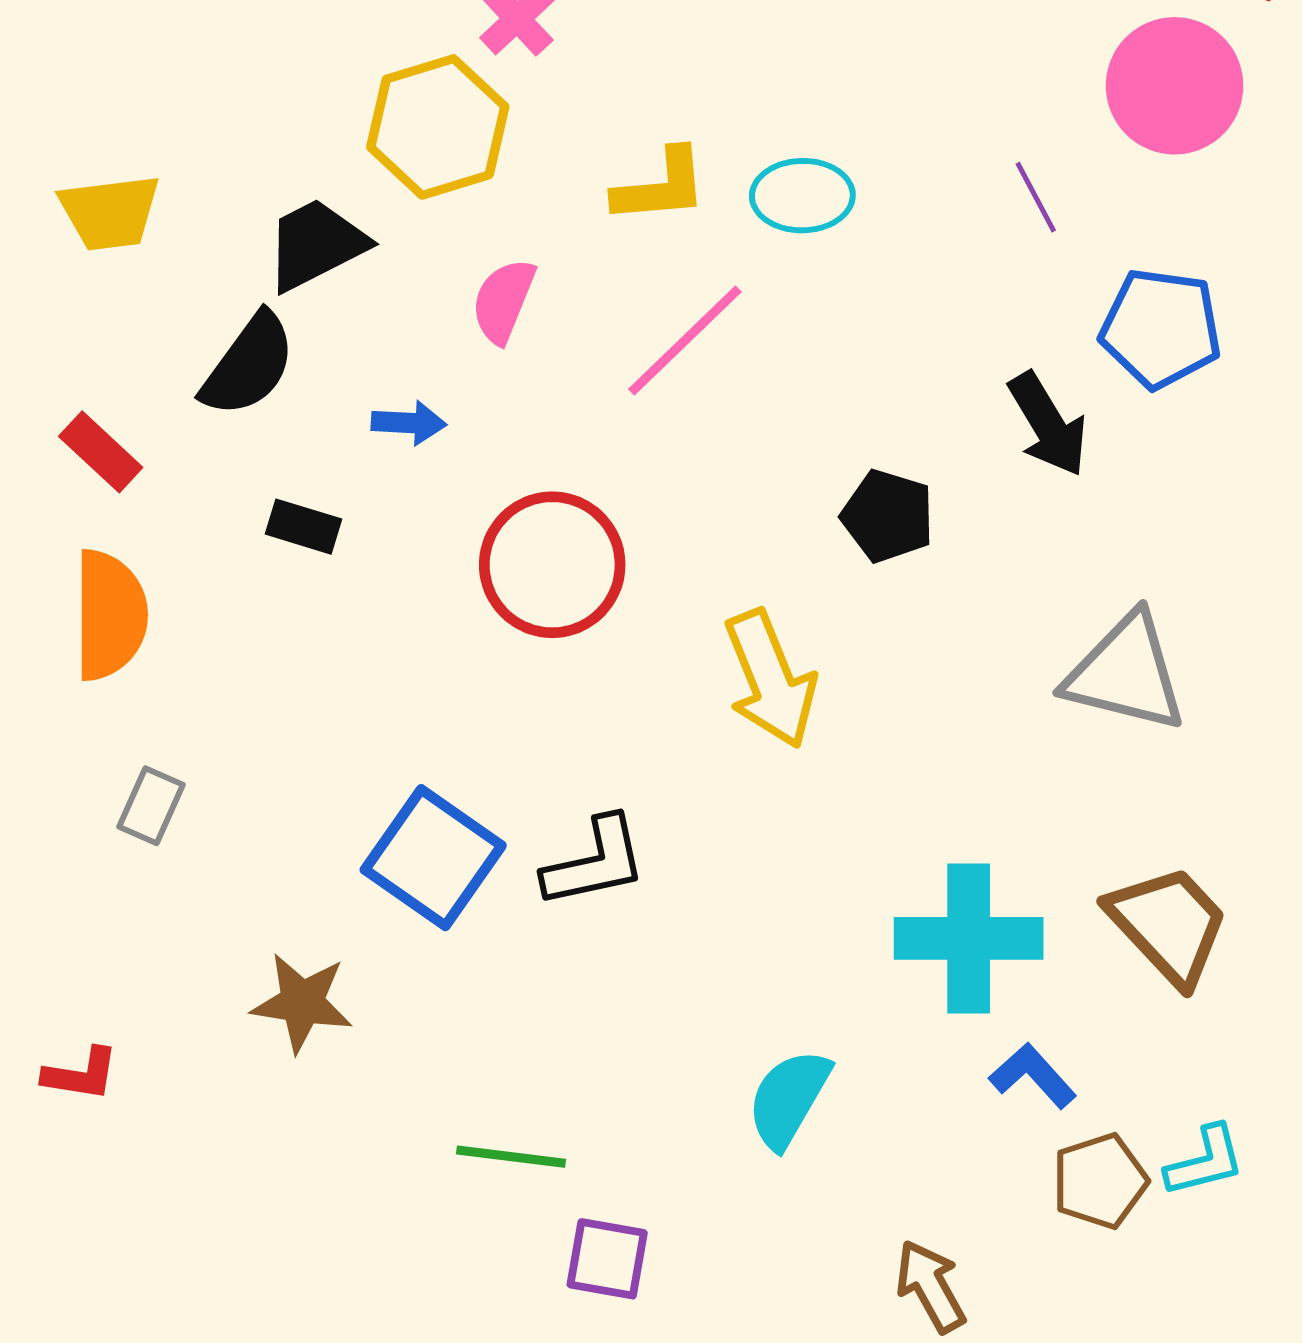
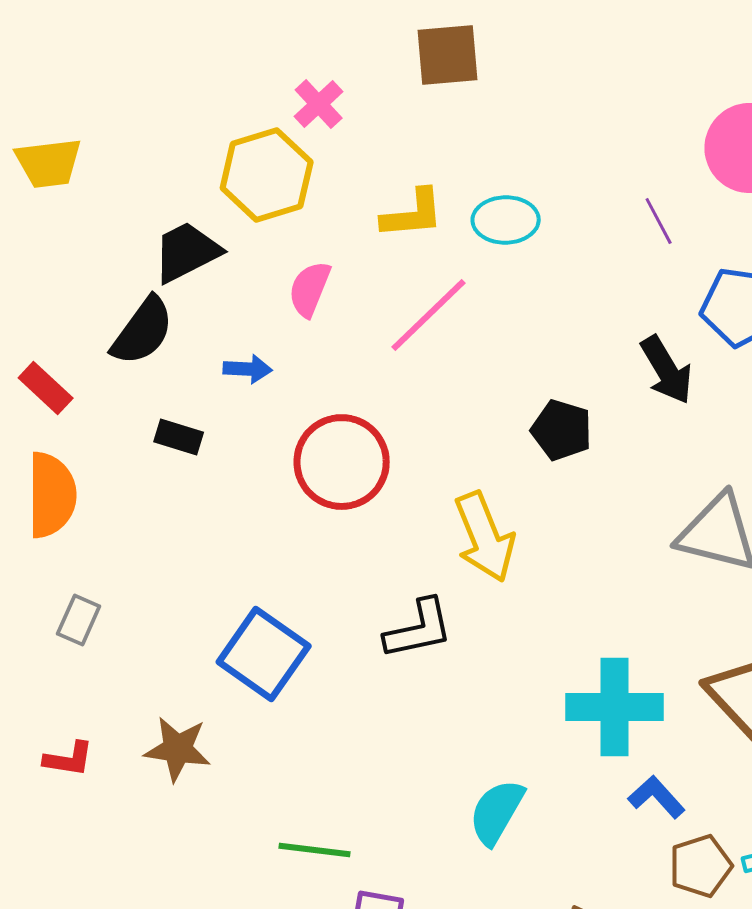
yellow trapezoid: (110, 212) -> (49, 163), moved
black L-shape: (595, 862) -> (419, 629), moved
red L-shape: (81, 1074) -> (69, 759), moved

